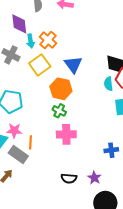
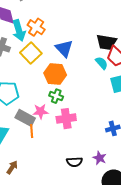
cyan arrow: (31, 41) -> (19, 30), size x1.5
cyan semicircle: (108, 84) -> (102, 63), turned 152
pink star: (14, 131) -> (40, 111), moved
gray rectangle: (18, 155) -> (25, 118), moved

